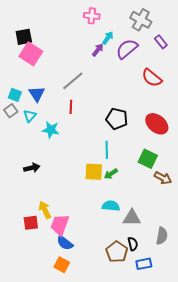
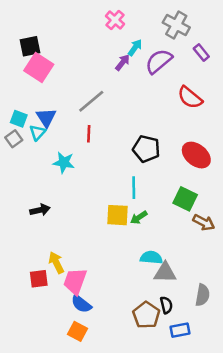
pink cross: (92, 16) -> (115, 20), turned 35
cyan triangle: (30, 116) -> (38, 133), moved
cyan semicircle: (111, 206) -> (151, 258), moved

